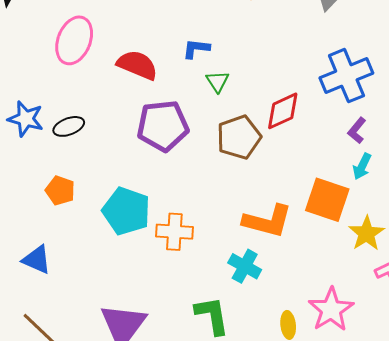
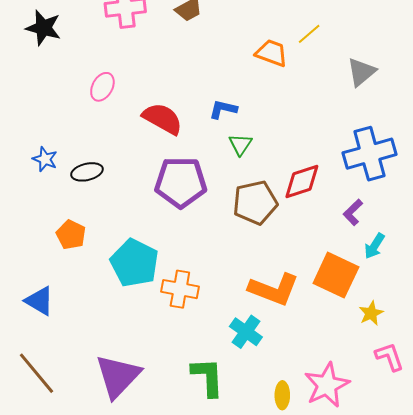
pink ellipse: (74, 40) -> (102, 87), size x0.6
blue star: (26, 119) -> (45, 159), size x0.7
purple L-shape: (357, 130) -> (353, 212), moved
yellow star: (366, 233) -> (371, 313), size x0.7

